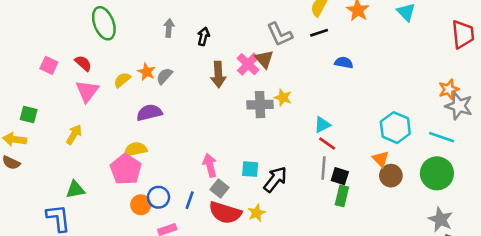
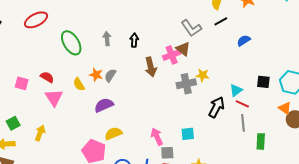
green ellipse: (104, 23) -> (71, 43), moved
blue semicircle: (344, 63) -> (244, 40), turned -32
pink cross: (248, 64) -> (172, 55), turned 36
yellow semicircle: (122, 80) -> (79, 84), turned -72
green square: (29, 115) -> (13, 123), turned -32
yellow arrow: (74, 134) -> (40, 133), moved
yellow semicircle: (135, 149) -> (113, 133), moved
black square: (340, 176) -> (263, 82), moved
black arrow: (275, 179) -> (216, 107), moved
gray square: (219, 189) -> (167, 153), turned -32

